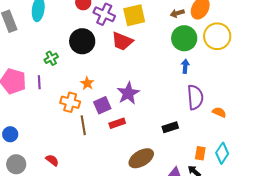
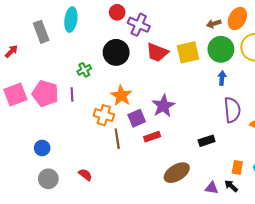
yellow square: (134, 15) -> (188, 52), moved
orange star: (87, 83) -> (121, 96), size x1.5

